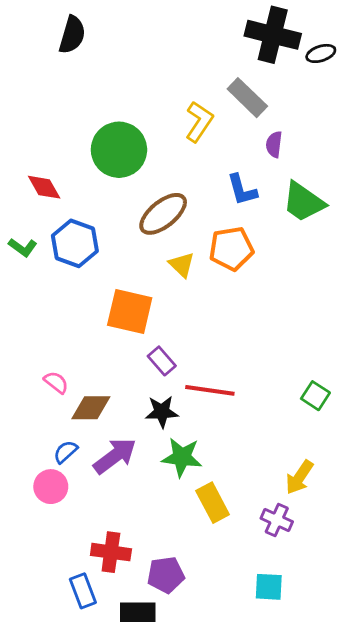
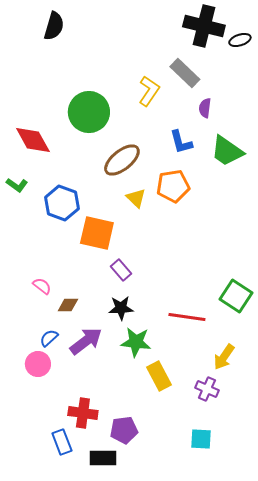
red diamond: (44, 187) -> (33, 140), size x1.4
blue hexagon: (75, 243) -> (62, 203), moved
red line: (210, 390) -> (187, 317), moved
green square: (315, 396) -> (236, 296), size x1.5
brown diamond: (91, 408) -> (68, 305), size x0.7

